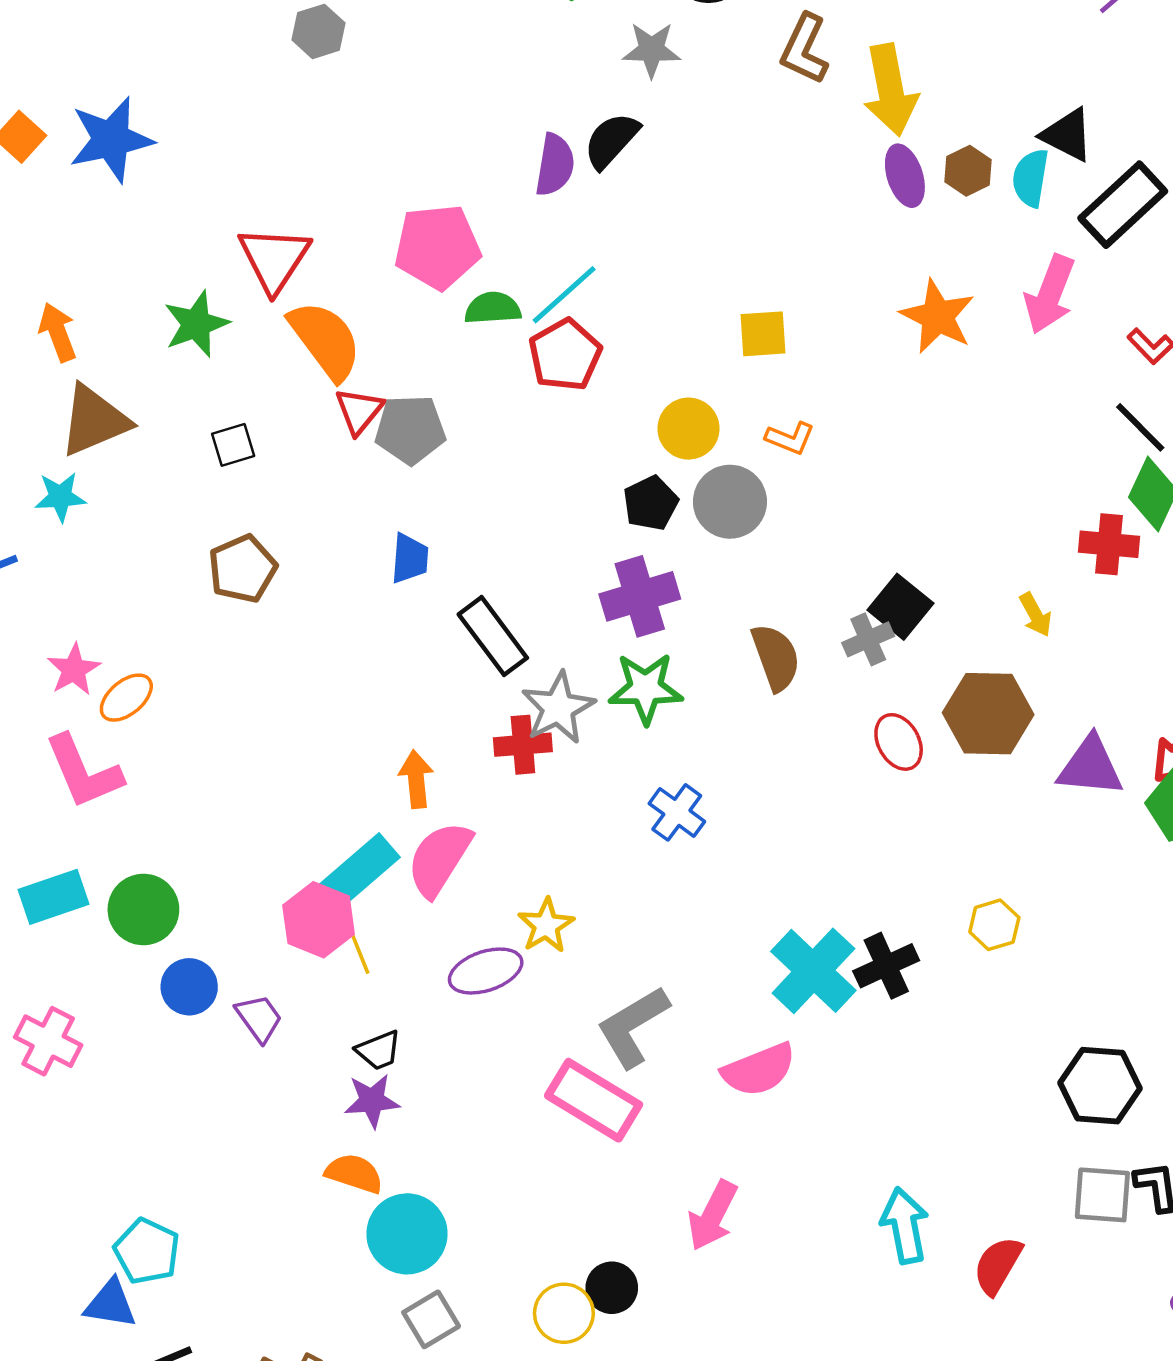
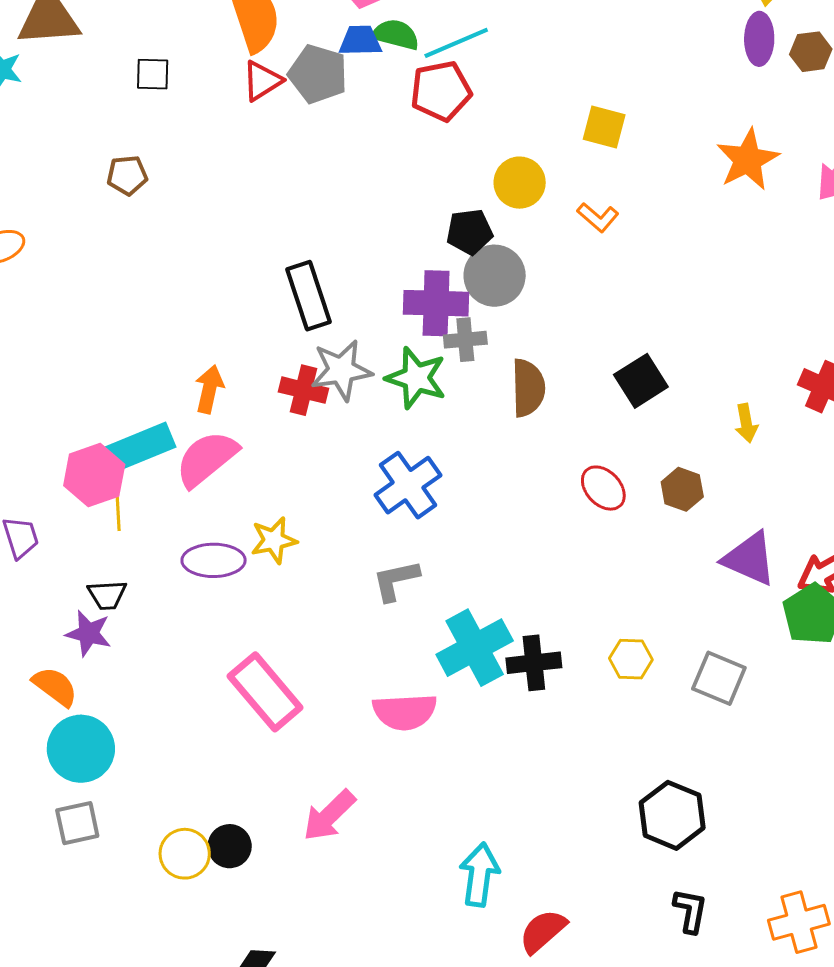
gray pentagon: (410, 429) -> (318, 74), moved
gray circle: (730, 502) -> (495, 276), moved
blue trapezoid: (410, 558) -> (360, 41), moved, turned -114
brown pentagon: (243, 569) -> (127, 175), size x0.7
gray cross: (868, 639) -> (465, 340), moved
brown hexagon: (988, 714) -> (682, 489), size x0.6
red ellipse: (899, 742) -> (603, 488), turned -33
blue cross: (677, 812) -> (408, 485), size x1.4
gray L-shape: (633, 1027) -> (396, 580), moved, size x0.7
gray square: (1102, 1195) -> (719, 678), moved

